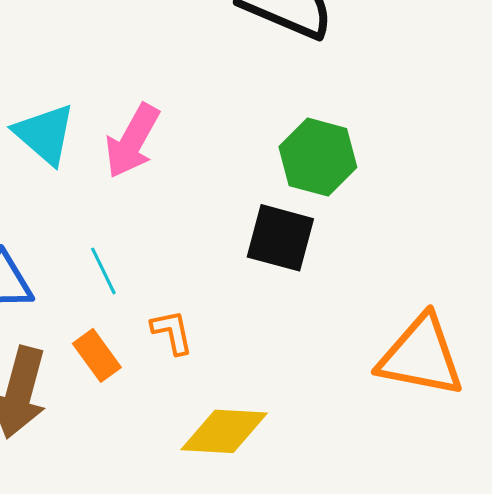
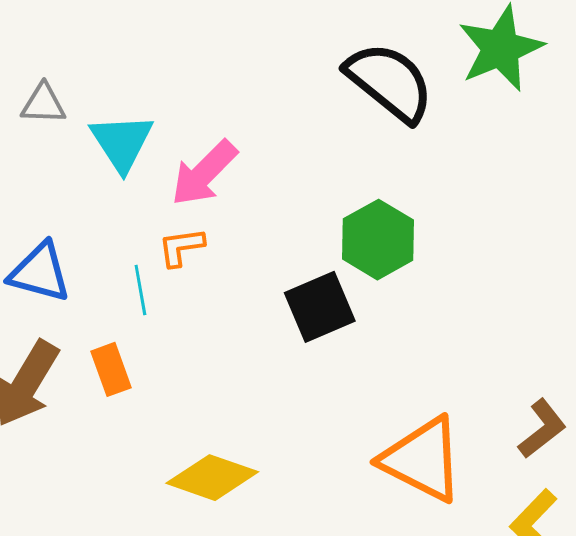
black square: (280, 238) -> (320, 307), turned 36
orange L-shape: (172, 332) -> (181, 247), moved, turned -102

